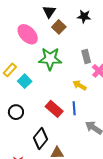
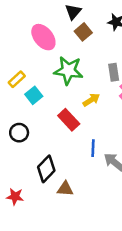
yellow arrow: (80, 85) -> (91, 100), moved, turned 112
blue line: (74, 108) -> (93, 148), moved
red rectangle: (54, 109) -> (69, 120), moved

